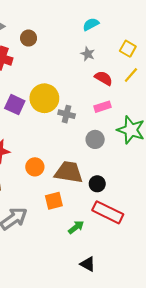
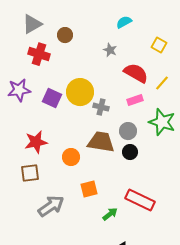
gray star: (88, 54) -> (110, 50), moved
yellow line: (131, 75) -> (162, 83), moved
red semicircle: (104, 78) -> (136, 73), size x1.4
brown trapezoid: (69, 172) -> (101, 142), moved
black circle: (97, 184) -> (130, 152), moved

